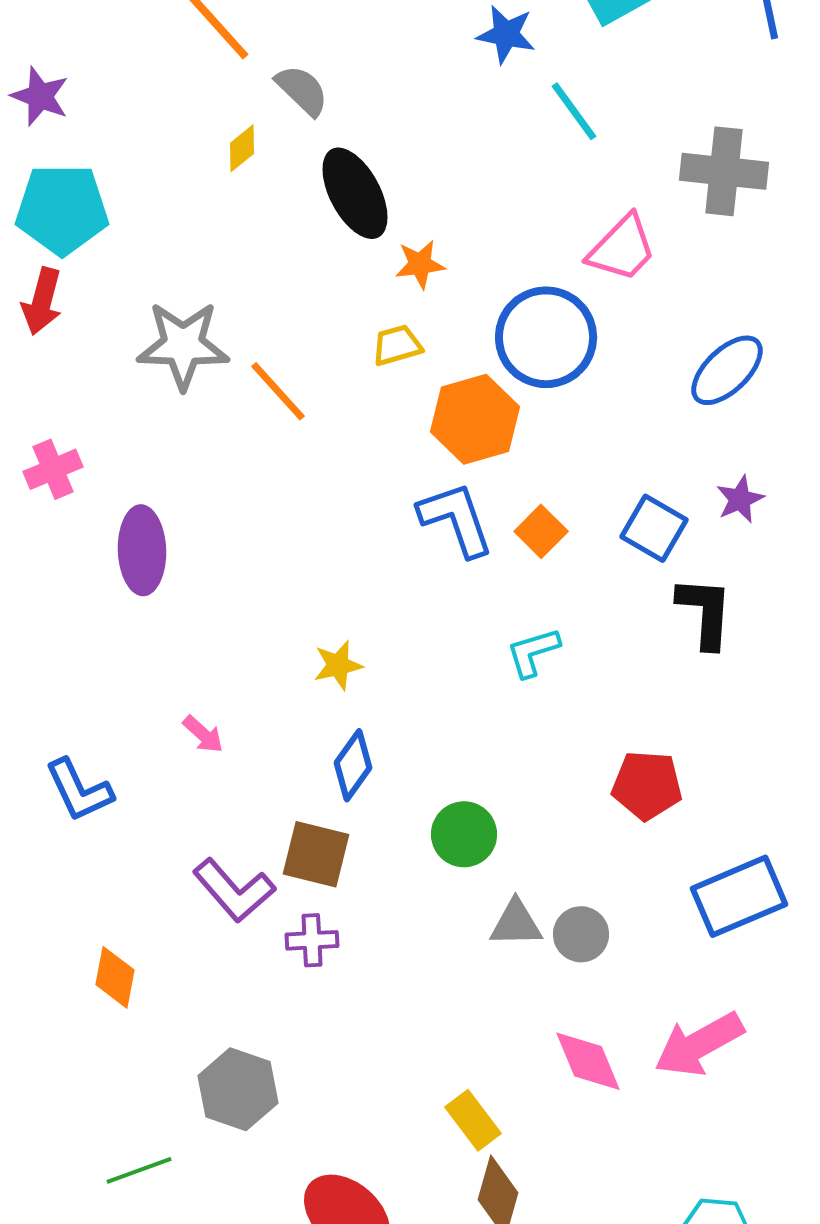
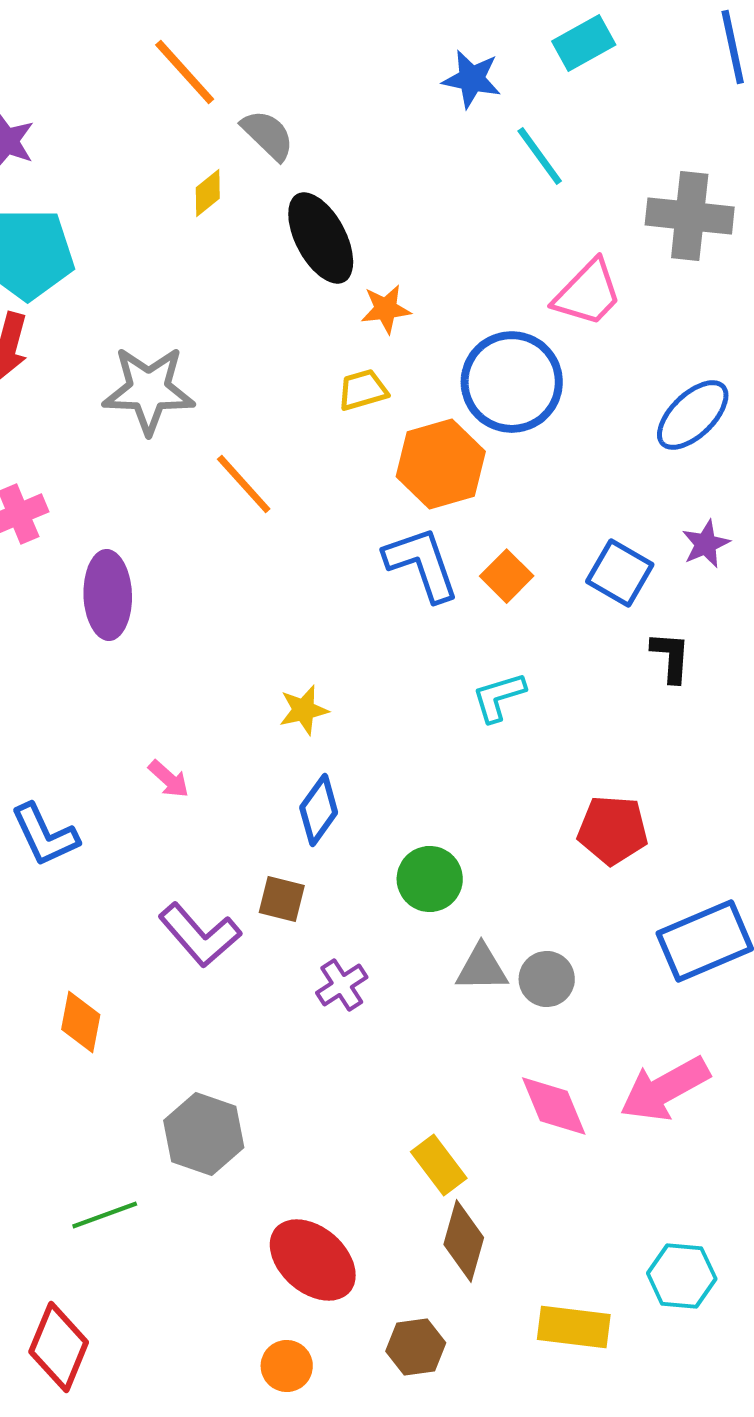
orange line: (278, 391) -> (244, 484), moved
black L-shape: (705, 612) -> (671, 657), size x0.7
brown square: (316, 854) -> (282, 899), size x0.7
purple cross: (312, 940) -> (342, 985), moved, turned -30

